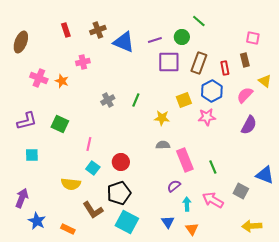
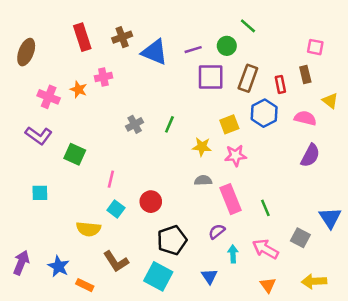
red rectangle: (66, 30) -> (82, 37), size x1.5
orange star: (62, 81) -> (78, 89), moved
pink semicircle: (245, 95) -> (305, 118), turned 60
pink star: (207, 117) -> (236, 155), moved
purple L-shape: (27, 121) -> (39, 136), moved, turned 50
blue triangle: (265, 175) -> (330, 218), turned 36
black pentagon: (119, 193) -> (172, 240), moved
purple arrow: (22, 198) -> (21, 263), moved
blue star: (37, 221) -> (59, 266), moved
orange triangle: (192, 229) -> (268, 285), moved

